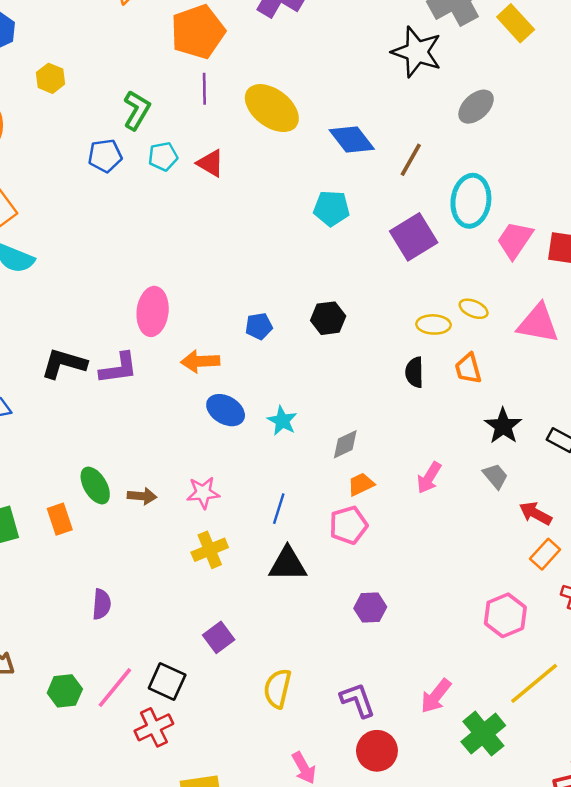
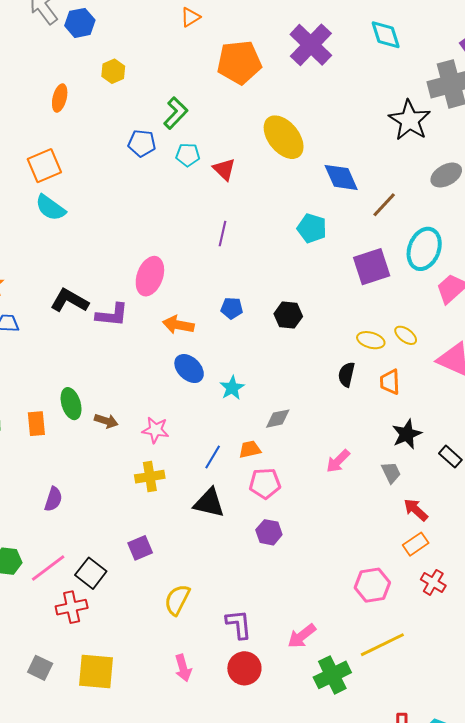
purple line: (204, 89) -> (223, 234), moved
orange trapezoid: (361, 484) -> (250, 449), moved
purple hexagon: (370, 608) -> (269, 532), moved

